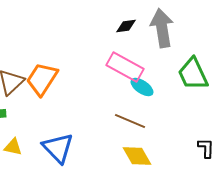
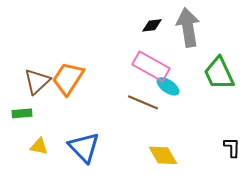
brown line: (130, 121) -> (143, 102), moved

